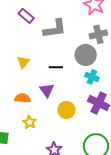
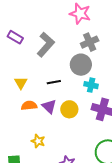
gray L-shape: (55, 29) -> (46, 45), turned -30
orange semicircle: (23, 98) -> (29, 106), moved
yellow circle: (66, 110) -> (69, 109), moved

